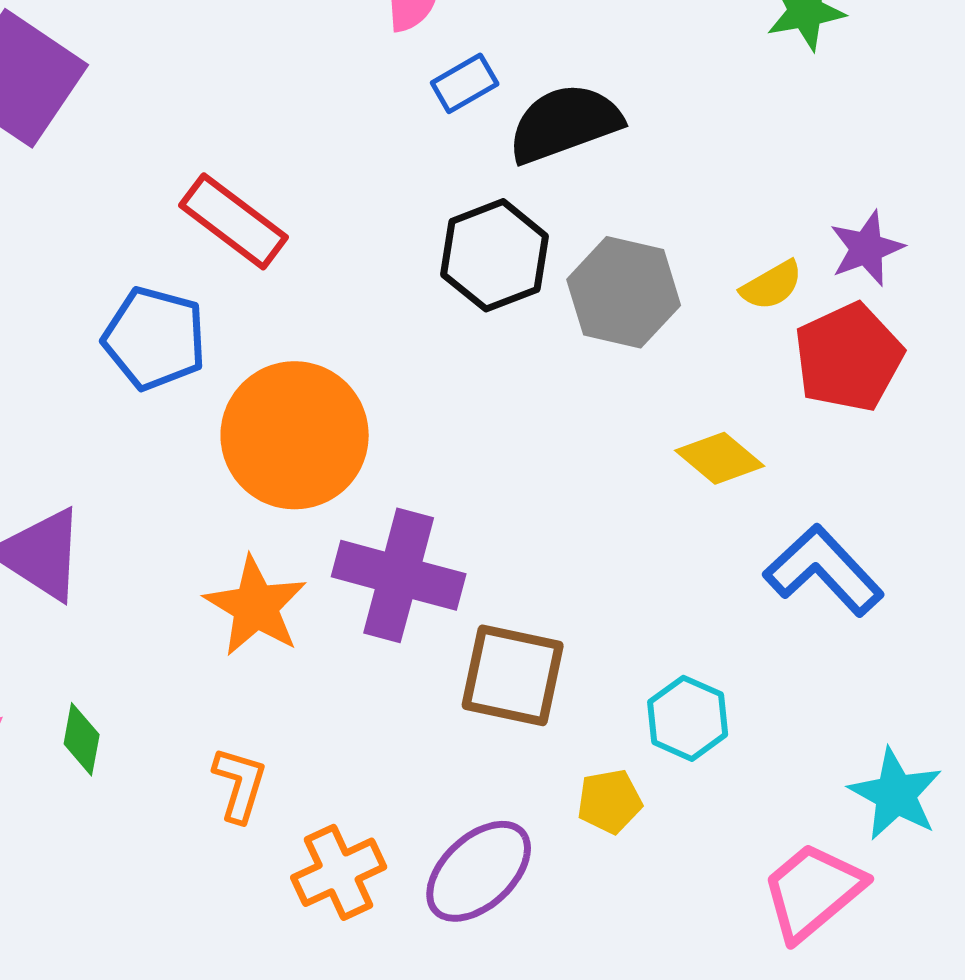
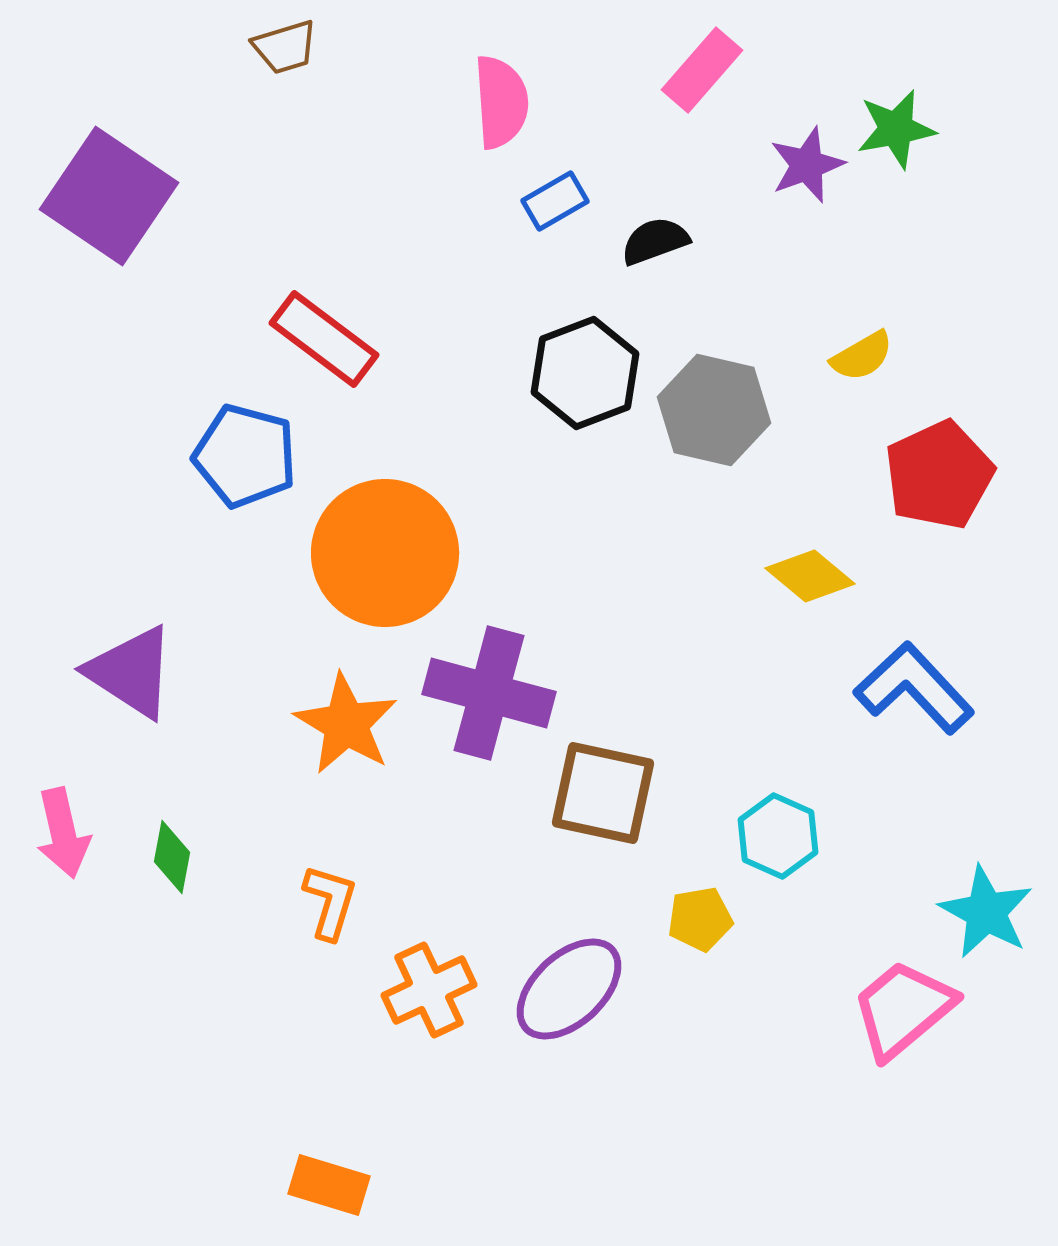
black semicircle: (565, 123) -> (655, 241), size x0.6
purple star: (867, 248) -> (807, 165), moved
yellow semicircle: (772, 285) -> (862, 356), moved

